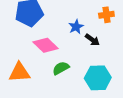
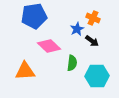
orange cross: (106, 15) -> (93, 18), moved, turned 32
green semicircle: (61, 68) -> (72, 63), moved, turned 126

